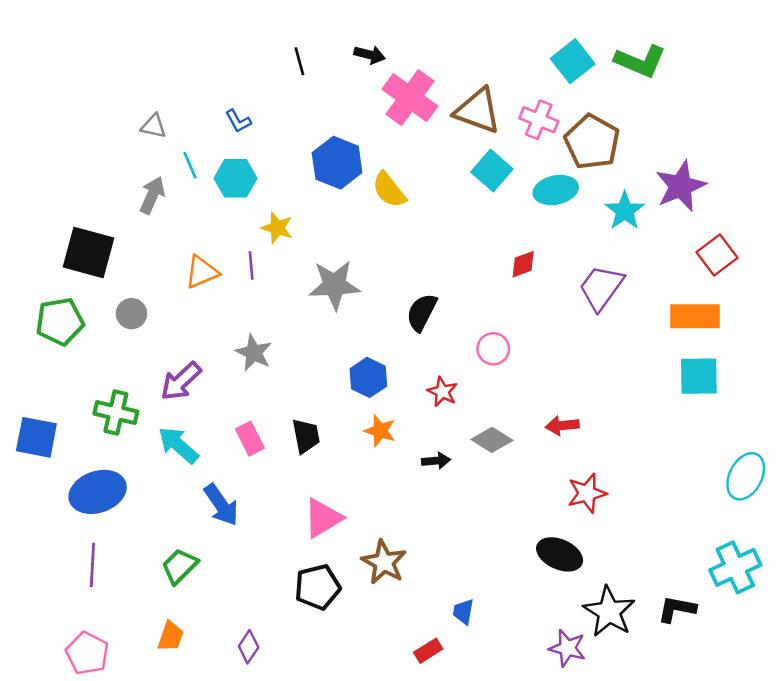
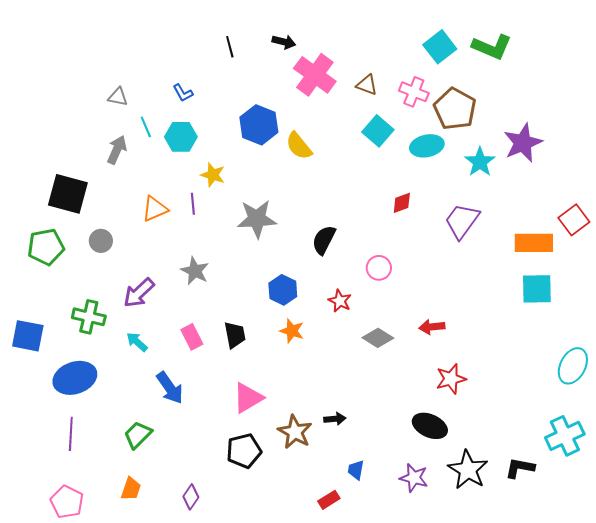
brown triangle: (478, 111) -> (367, 85), size x0.6
red square: (717, 255) -> (574, 220), moved
cyan arrow: (178, 445) -> (137, 342), size x0.7
black arrow: (436, 461) -> (335, 419), moved
purple star: (567, 648) -> (414, 478), moved

